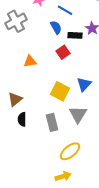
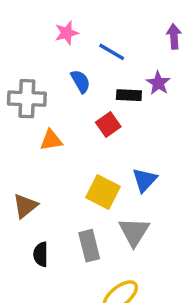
gray cross: (16, 21) -> (27, 99), moved, turned 30
blue semicircle: (56, 27) -> (80, 81), moved
black semicircle: (22, 119) -> (41, 254), moved

